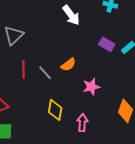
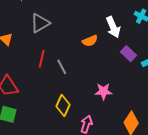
white arrow: (71, 15) -> (113, 27), moved
orange semicircle: (68, 65) -> (90, 41), moved

